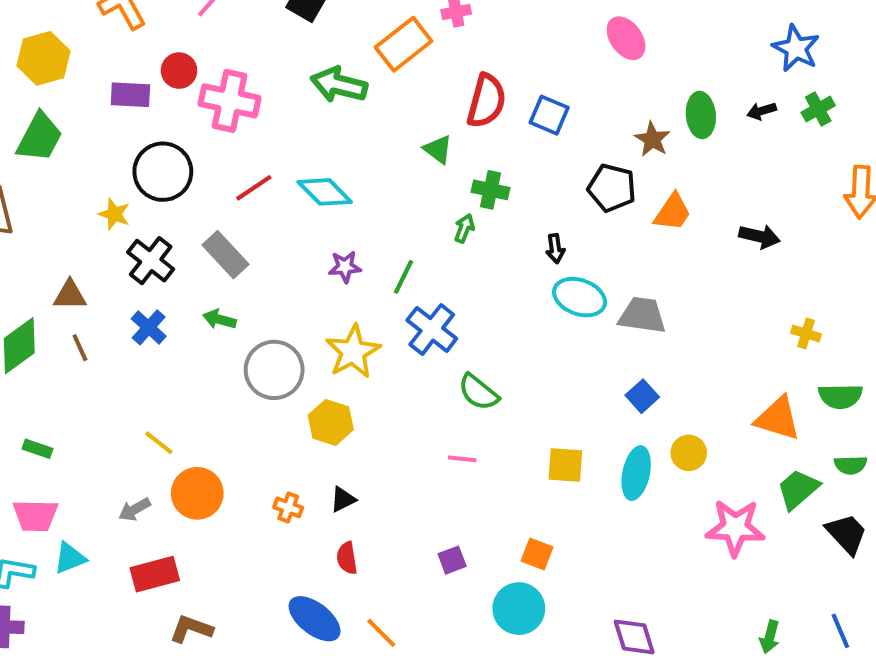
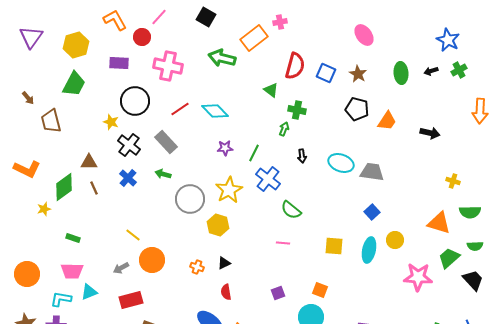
red circle: (179, 71) -> (142, 37), moved
brown star: (652, 139) -> (358, 74), moved
black arrow: (555, 249) -> (302, 156), moved

